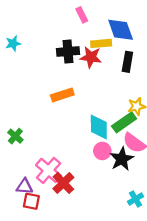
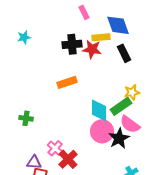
black rectangle: (127, 62) -> (124, 53), turned -36
green cross: (15, 136) -> (26, 118), turned -32
pink circle: (102, 151) -> (102, 131), size x1.5
pink cross: (49, 170) -> (55, 148), size x0.7

